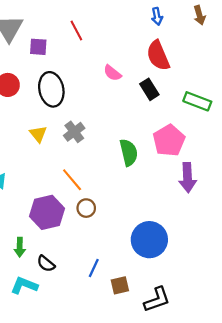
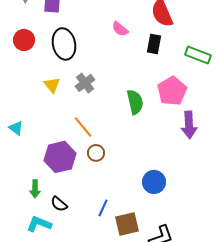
black rectangle: (149, 89) -> (154, 44), turned 42
blue circle: (149, 240) -> (154, 182), size x0.7
brown square: (120, 285) -> (127, 224), size x1.4

